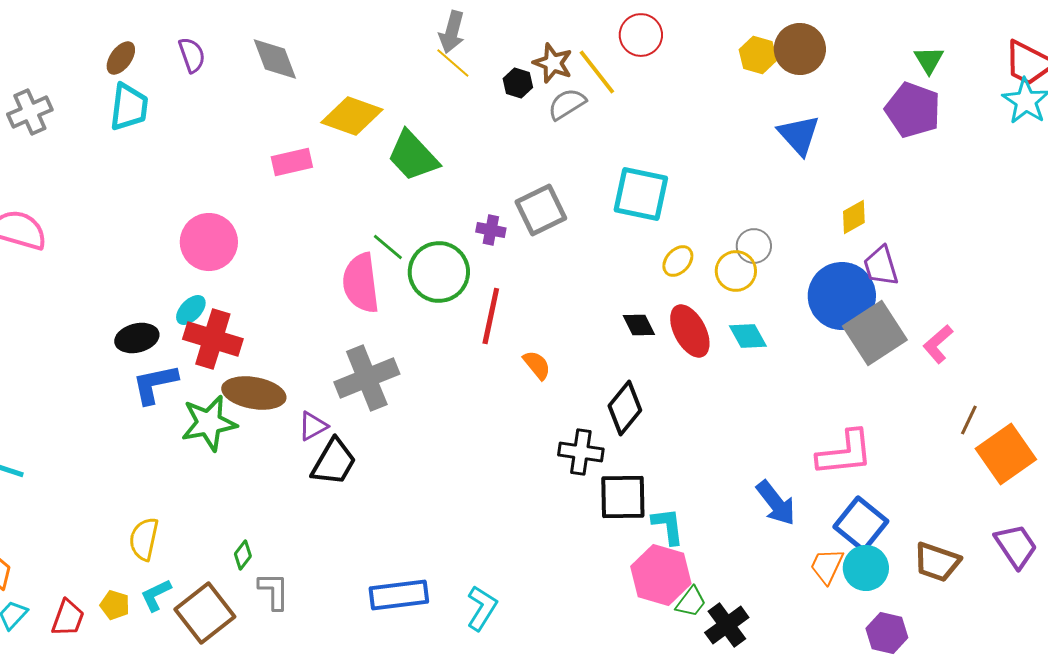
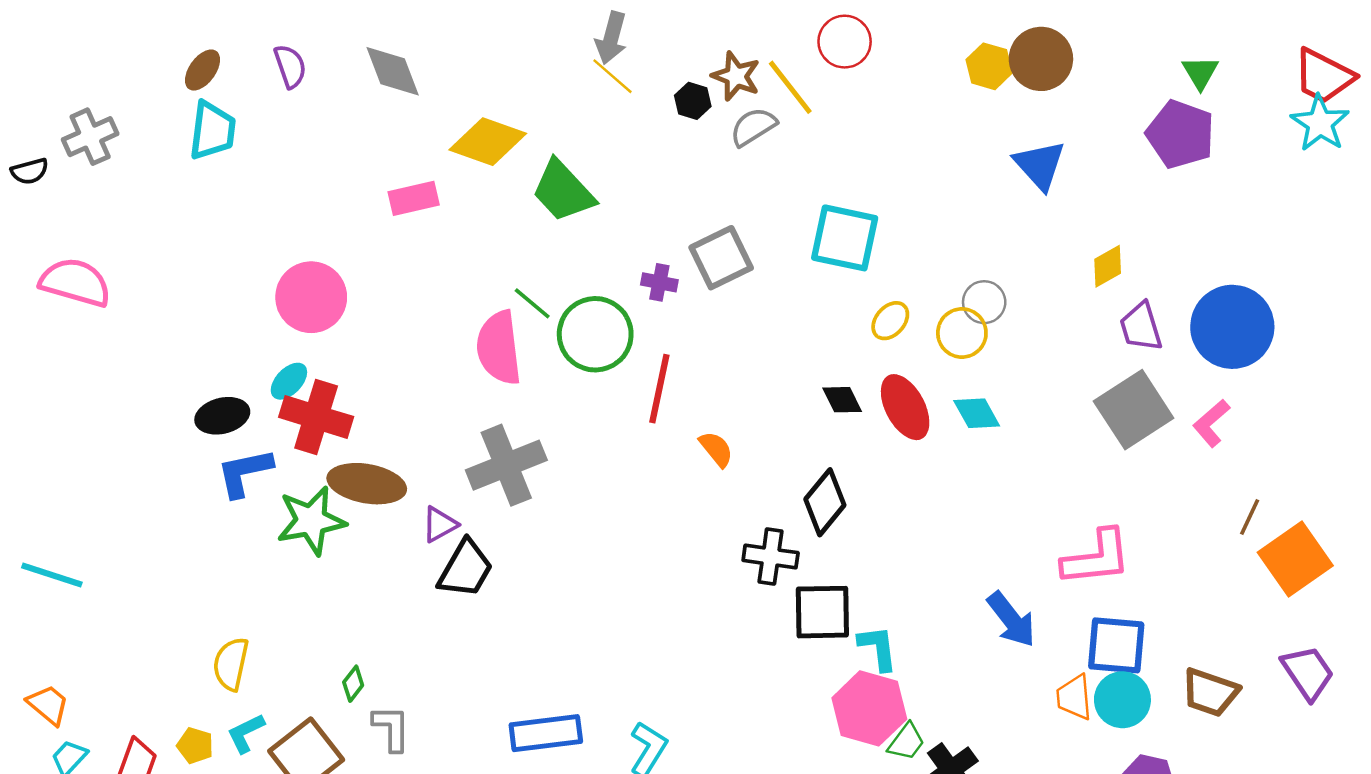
blue circle: (842, 296) -> (1232, 327), moved
blue square: (861, 524) -> (1116, 645), turned -34
orange trapezoid: (827, 566) -> (1074, 697), turned -30

